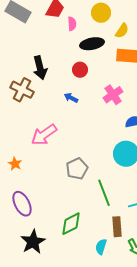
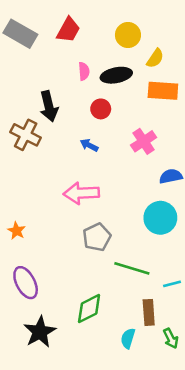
pink semicircle: (72, 24) -> (84, 71), moved
pink arrow: (44, 135) -> (81, 193), moved, turned 32
green line: (104, 193) -> (132, 268), turned -52

